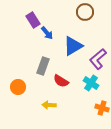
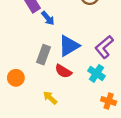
blue triangle: (73, 46) -> (69, 46), moved
yellow arrow: (49, 105) -> (50, 98), turned 40

